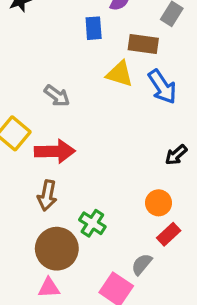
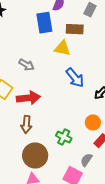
blue rectangle: (94, 28) -> (44, 23), size x1.5
blue arrow: (162, 87) -> (75, 78), moved
green cross: (92, 223) -> (64, 137), moved

